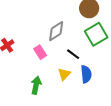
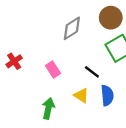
gray diamond: (56, 31) -> (72, 28), moved
yellow triangle: (64, 74) -> (81, 95), turned -40

